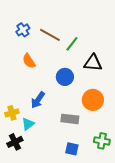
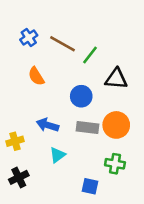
blue arrow: (38, 100) -> (47, 125), turned 72
gray rectangle: (70, 119) -> (87, 127), moved
cyan triangle: (28, 124) -> (57, 155), moved
green cross: (102, 141) -> (115, 164), moved

